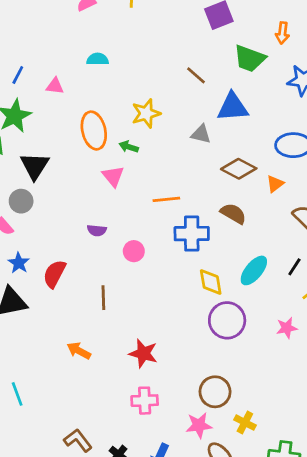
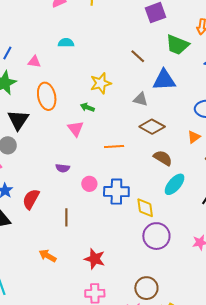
orange ellipse: (94, 131) -> (47, 96), moved
brown diamond: (239, 169) -> (152, 127), moved
blue cross: (192, 234) -> (116, 192), moved
cyan ellipse: (254, 270) -> (175, 184), moved

